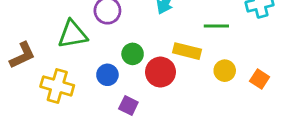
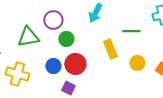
yellow rectangle: (187, 51) -> (110, 49), turned 54
green circle: (133, 54) -> (66, 39), moved
red circle: (160, 72) -> (75, 64), moved

